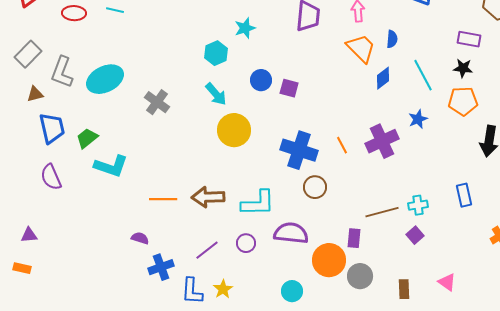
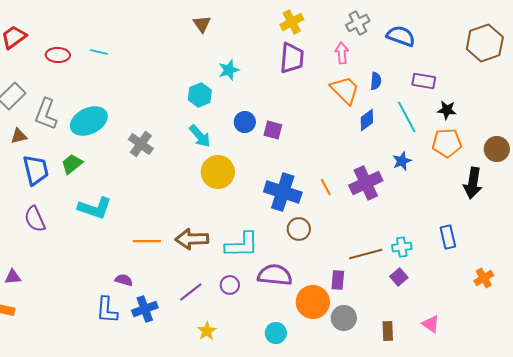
purple rectangle: (469, 39) -> (424, 81), moved
green trapezoid: (87, 138) -> (72, 164), moved
blue L-shape: (192, 291) -> (107, 310), moved

